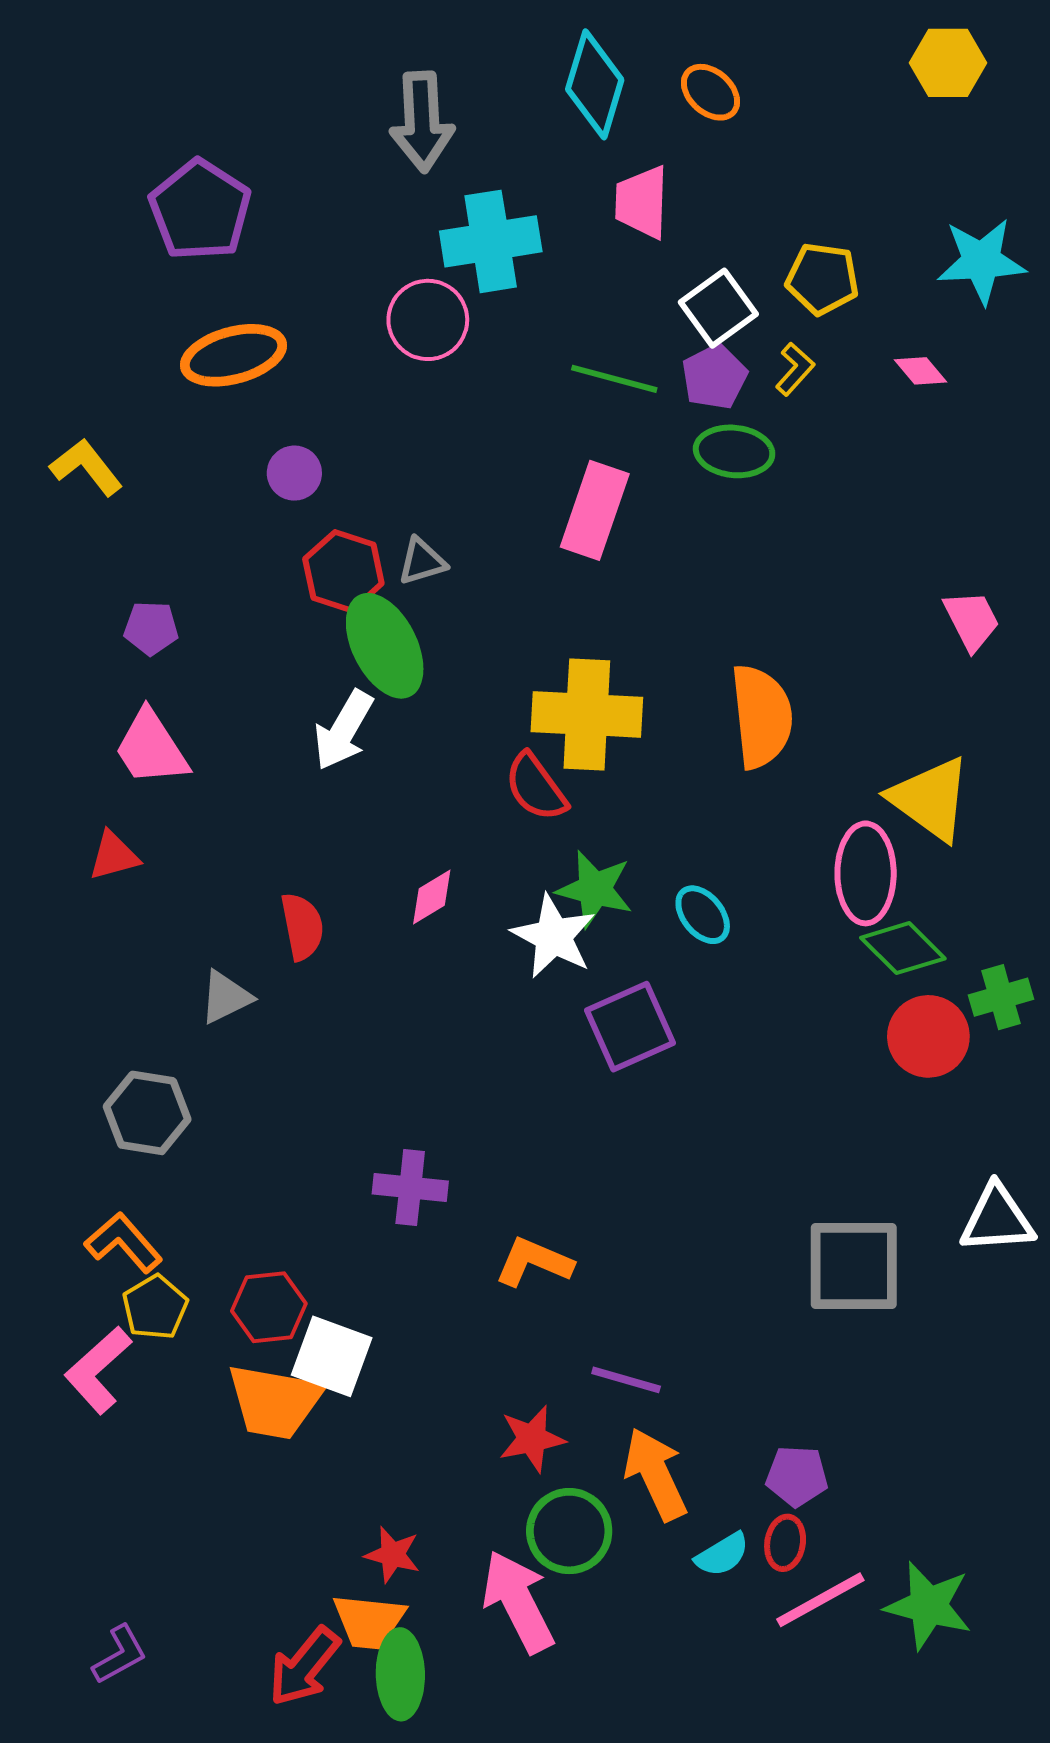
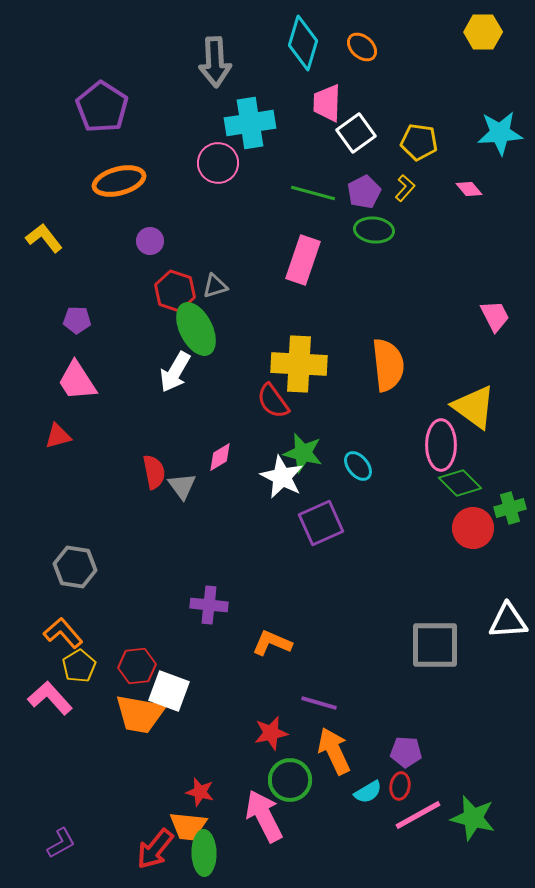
white square: (718, 308) -> (356, 133), moved
gray triangle: (226, 997) -> (182, 486), moved, turned -40
pink L-shape: (98, 1370) -> (50, 698), turned 90

